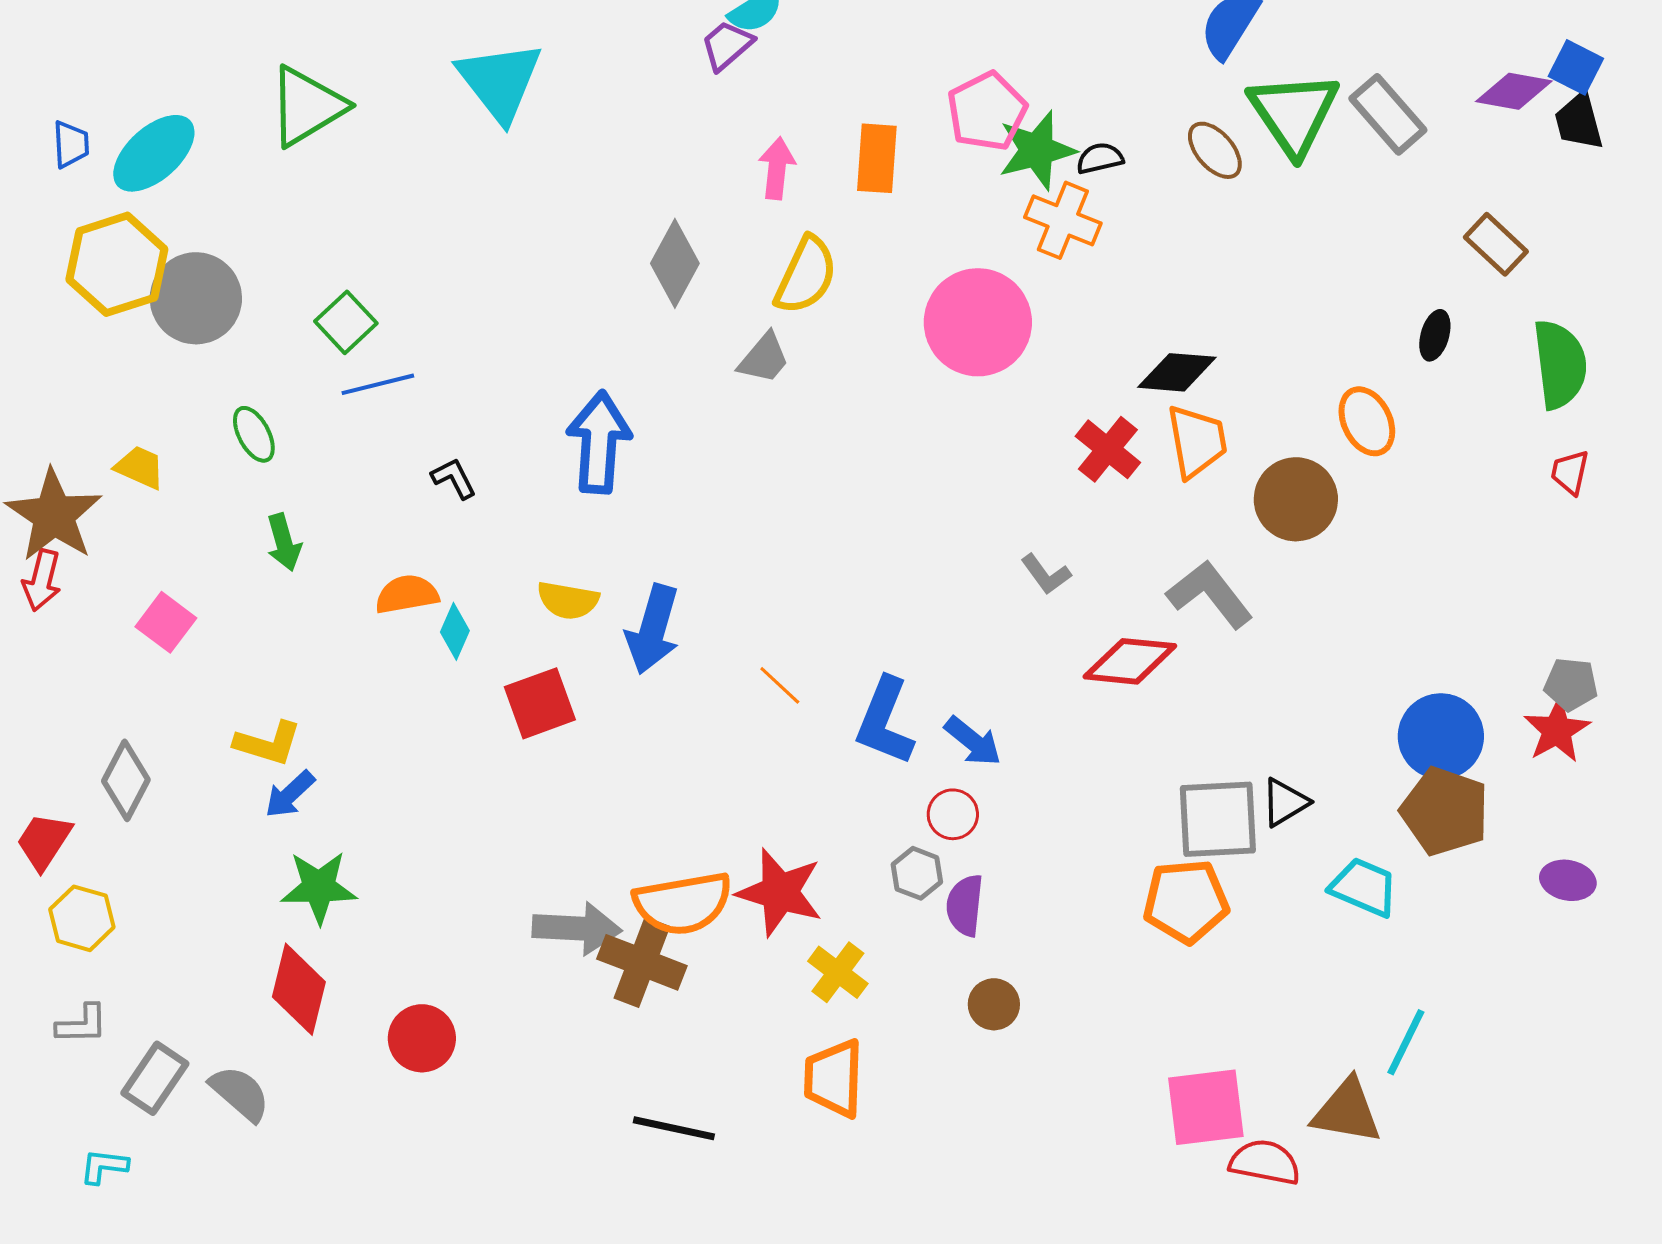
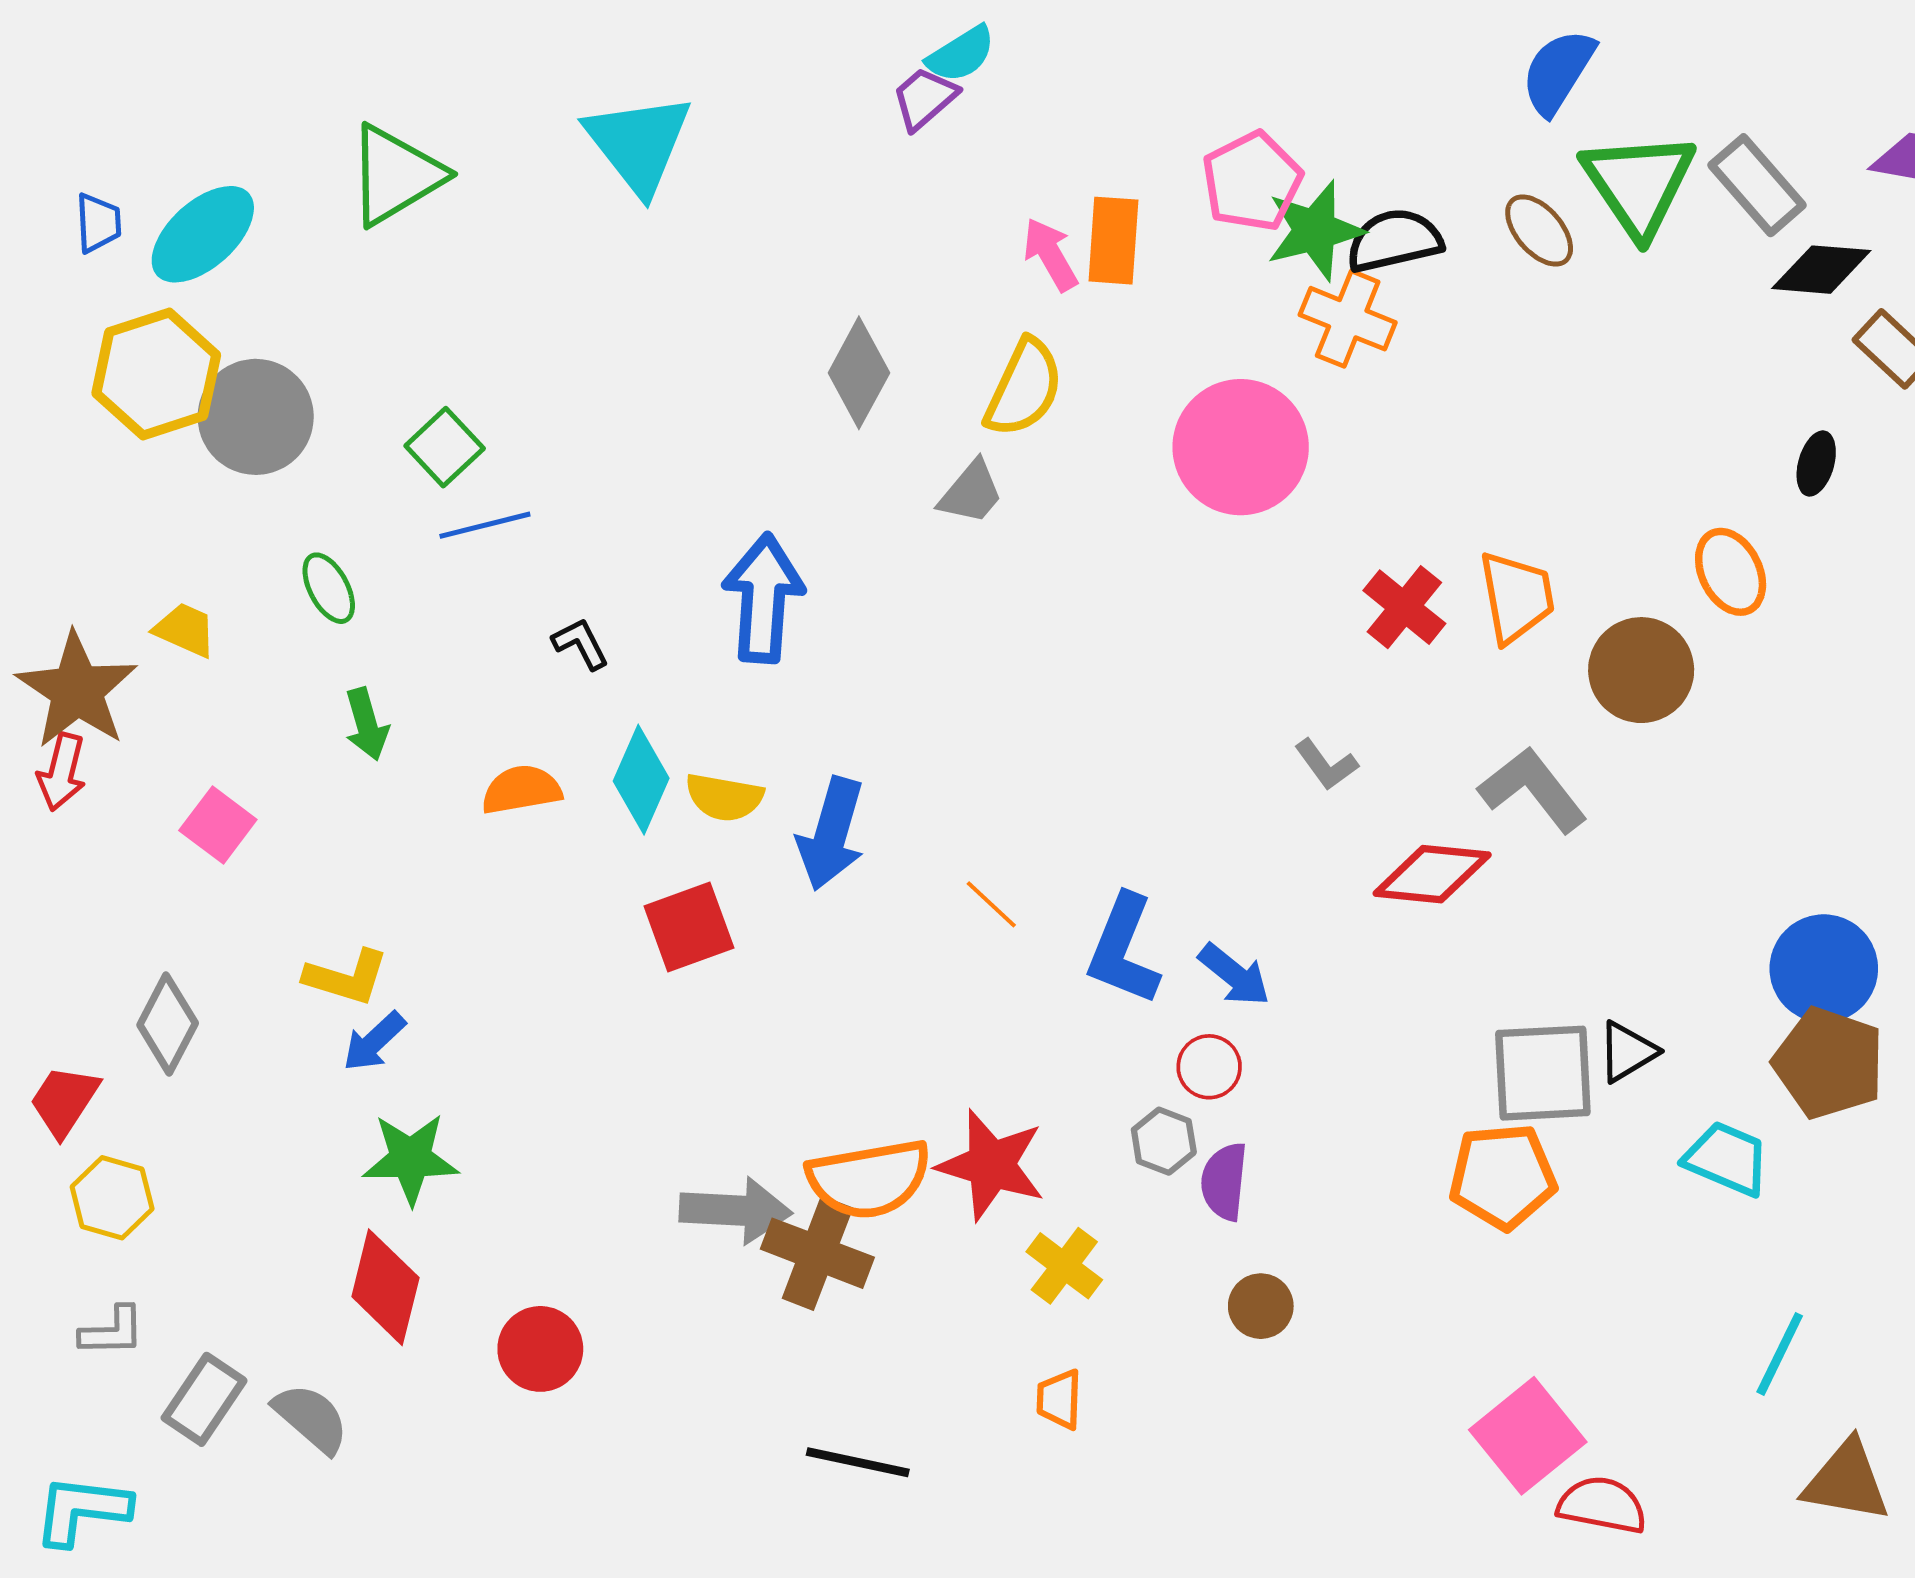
black semicircle: (1100, 158) -> (1394, 241), size x1.6
pink arrow: (777, 168) -> (1050, 254), moved, turned -36
black diamond: (1177, 372) -> (1821, 270), moved
cyan diamond: (455, 631) -> (641, 780), moved, size x1.5
orange trapezoid: (834, 1078) -> (1059, 1399), size x0.6
pink square: (1206, 1107) -> (1528, 1436), turned -32
brown triangle: (1347, 1111) -> (1846, 1481), moved
cyan L-shape: (104, 1166) -> (82, 1510), moved, size x1.6

